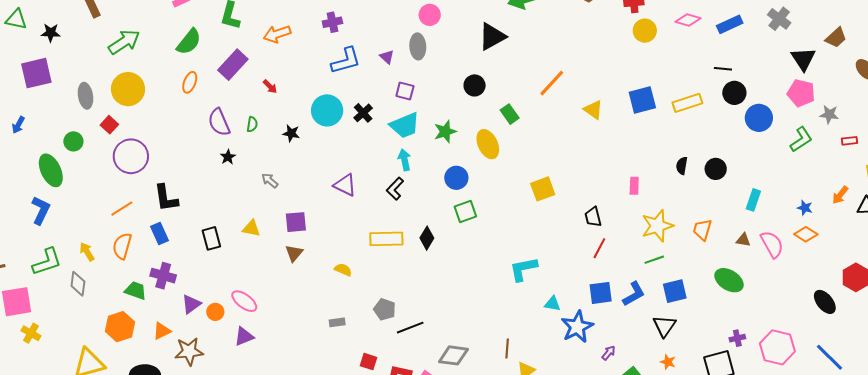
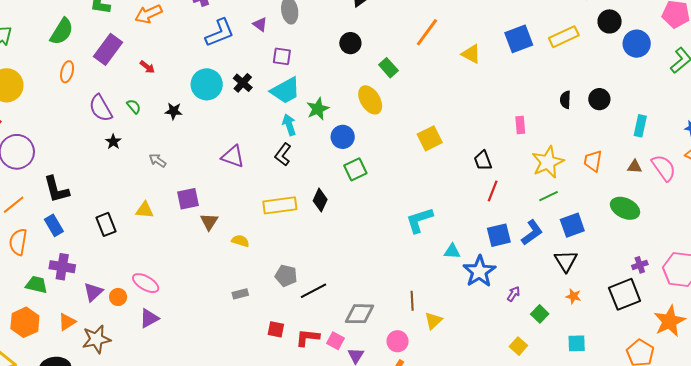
green semicircle: (252, 124) -> (134, 106), turned -42
green star: (445, 132) -> (318, 109), moved
brown triangle: (294, 253) -> (209, 222), moved

